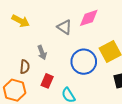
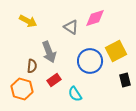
gray arrow: (42, 52) -> (49, 52), size x1.5
red rectangle: (47, 81) -> (54, 80), turned 32

